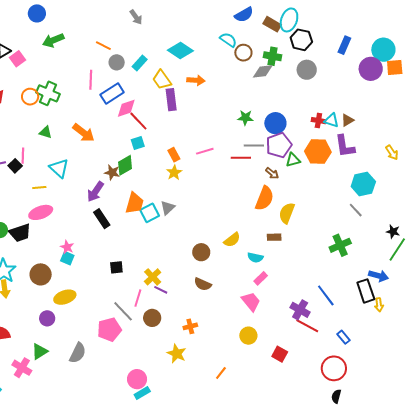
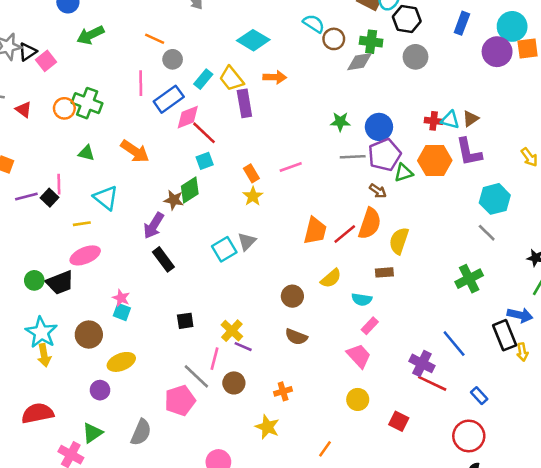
cyan rectangle: (140, 63) -> (203, 79), moved
red line: (241, 158) -> (345, 234), moved, turned -36
orange trapezoid: (135, 203) -> (315, 231), moved

